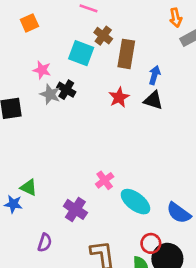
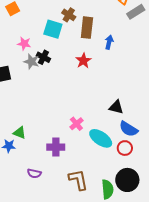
black triangle: (153, 100) -> (116, 107), moved
purple cross: (75, 209) -> (56, 147), turned -30
blue semicircle: (179, 213) -> (129, 129), moved
purple semicircle: (45, 243) -> (34, 173), turned 88
red circle: (151, 243) -> (125, 148), moved

